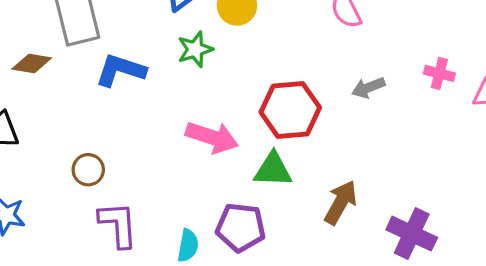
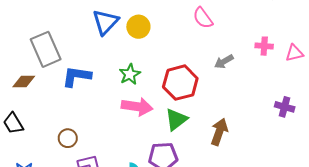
green star: (195, 49) -> (130, 74), moved
green triangle: (273, 170) -> (176, 119), turned -30
purple cross: (412, 234) -> (285, 107), moved, size x0.7

